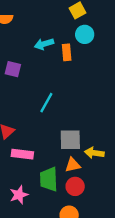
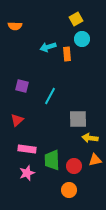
purple square: (13, 69) -> (22, 86), moved
gray square: (70, 140) -> (78, 119), moved
pink rectangle: (22, 154) -> (27, 149), moved
orange triangle: (73, 165) -> (95, 160), moved

